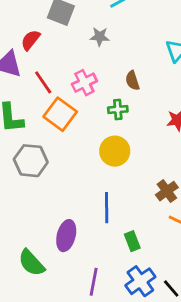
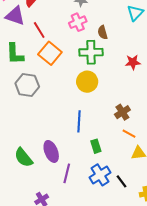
pink cross: (84, 83) -> (78, 22), moved
green cross: (118, 109) -> (91, 52), size x1.6
purple ellipse: (66, 236) -> (51, 151), moved, turned -40

